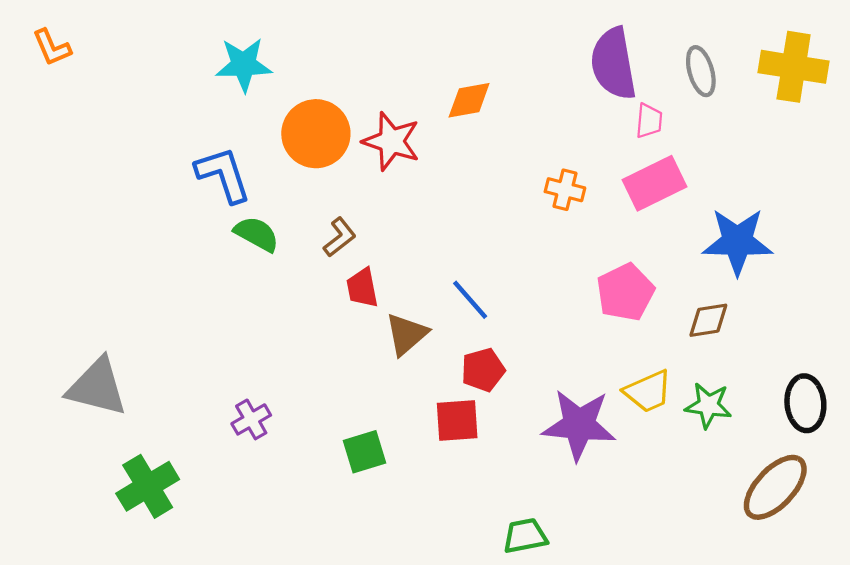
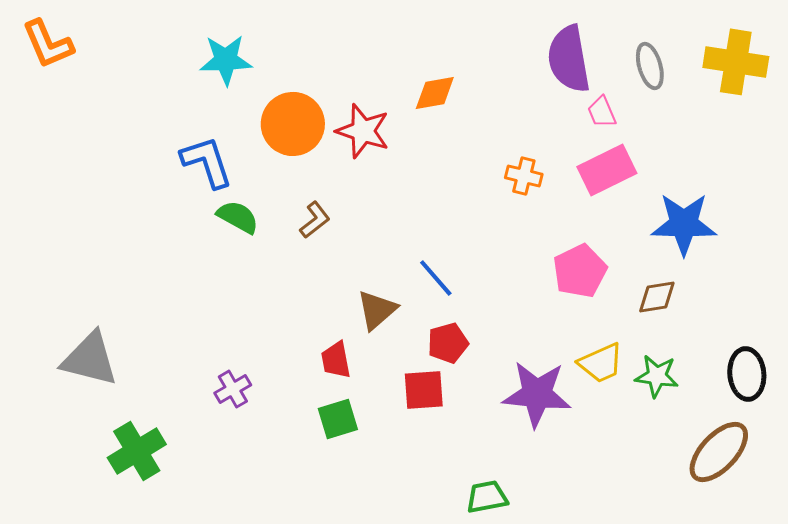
orange L-shape: (52, 47) -> (48, 44), size x1.4
pink trapezoid: (649, 121) -> (602, 112), turned 152
red trapezoid: (362, 288) -> (336, 360), moved

